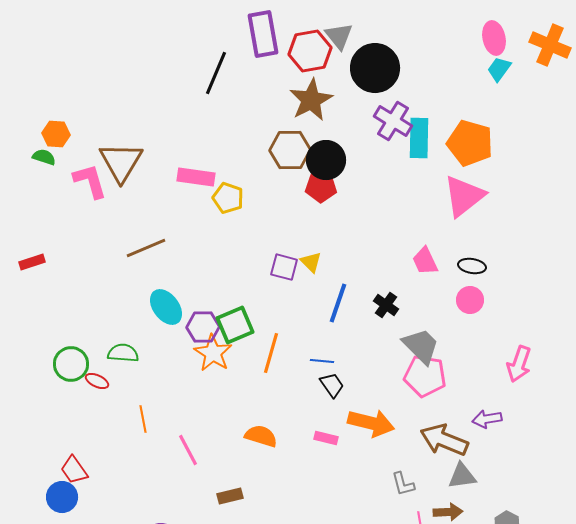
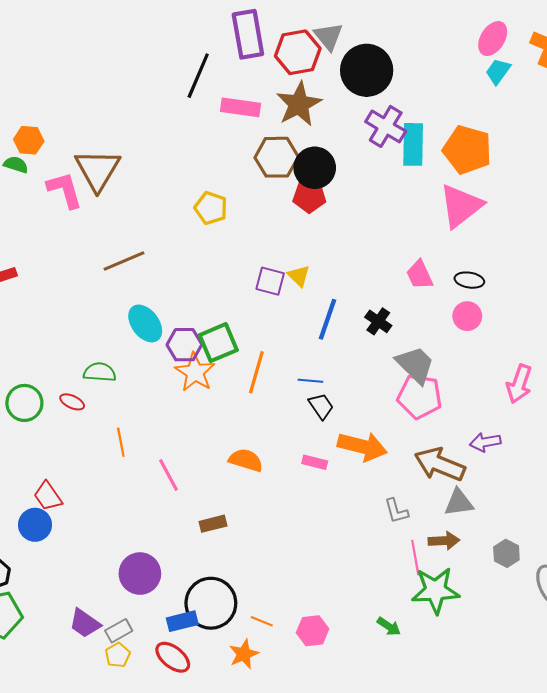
pink ellipse: (494, 38) -> (493, 39), turned 44
pink rectangle: (196, 177) -> (241, 107), moved
green circle: (71, 364) -> (24, 403), moved

